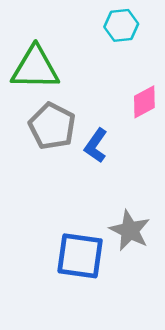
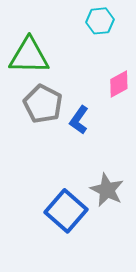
blue square: (80, 256) -> (66, 211), turned 33

